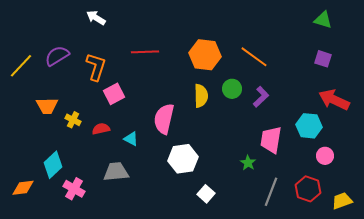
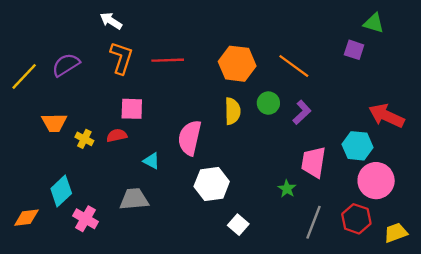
purple square: (323, 59) -> (354, 50), moved
orange L-shape: (96, 67) -> (121, 58), moved
pink square: (114, 94) -> (132, 109), turned 30
red semicircle: (101, 129) -> (117, 135), moved
pink circle: (325, 156) -> (376, 181), size x1.8

